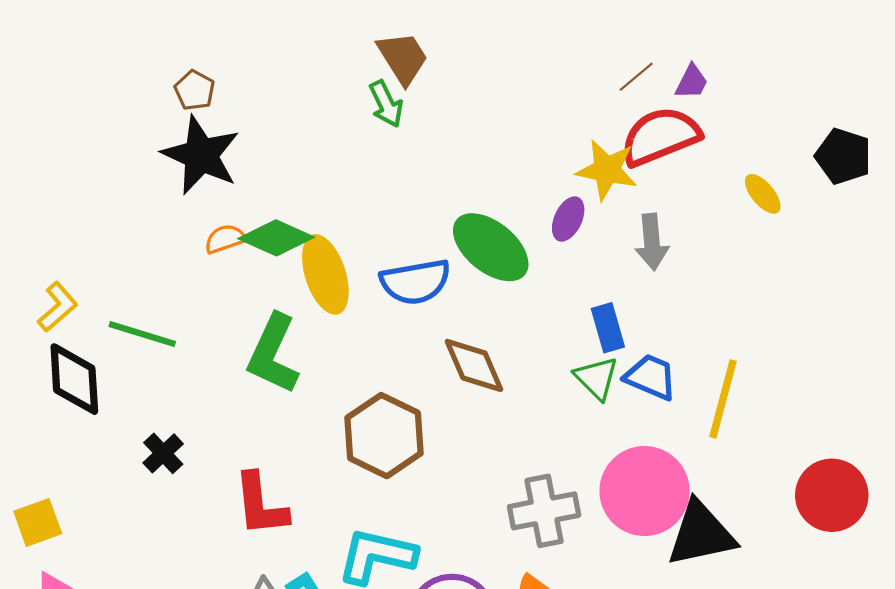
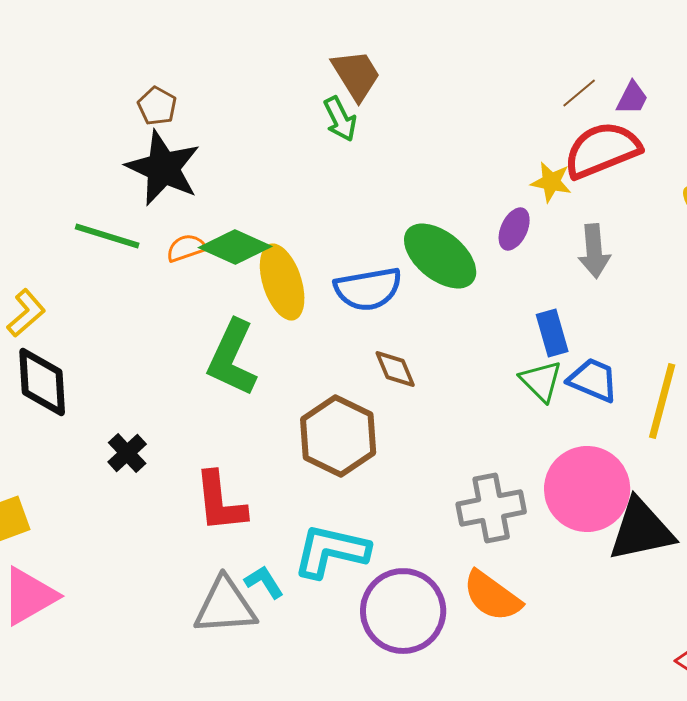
yellow star: (607, 170) -> (551, 182), size x0.7
green line: (142, 334) -> (107, 236), moved
brown diamond: (474, 365) -> (395, 369), moved, size x0.7

